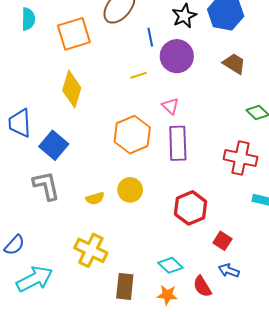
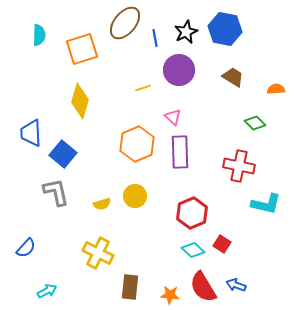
blue line: (150, 37) -> (155, 38), moved
cyan diamond: (170, 265) -> (193, 250), moved
blue arrow: (229, 271) -> (236, 285), moved
cyan arrow: (35, 279) -> (47, 291), moved, size x0.6
red semicircle: (202, 286) -> (203, 287), size x1.5

